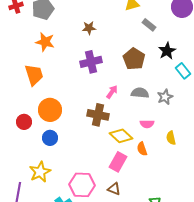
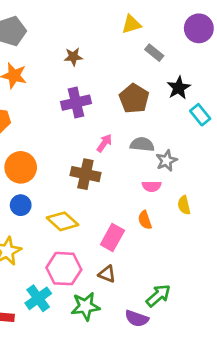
gray star: (165, 97) -> (166, 161), moved
yellow diamond: (121, 136) -> (63, 221), moved

